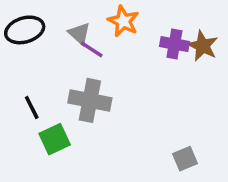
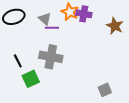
purple cross: (174, 44) -> (84, 14), moved
purple line: (92, 49) -> (52, 28), turned -32

